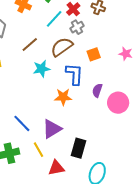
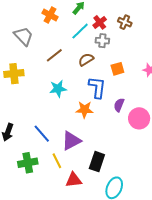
gray cross: (77, 27) -> (102, 41), turned 32
brown semicircle: (62, 47) -> (86, 60), size x0.7
cyan star: (42, 69) -> (58, 89), moved

